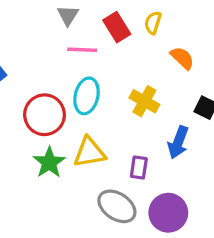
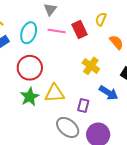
red rectangle: (117, 27) -> (80, 30), moved
cyan ellipse: (87, 96) -> (29, 33), moved
blue arrow: (178, 142) -> (109, 93), turned -84

